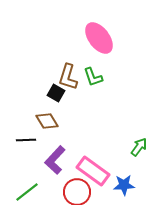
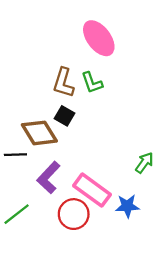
black square: (56, 93) -> (65, 116), moved
brown diamond: (47, 121) -> (39, 133), size x1.4

